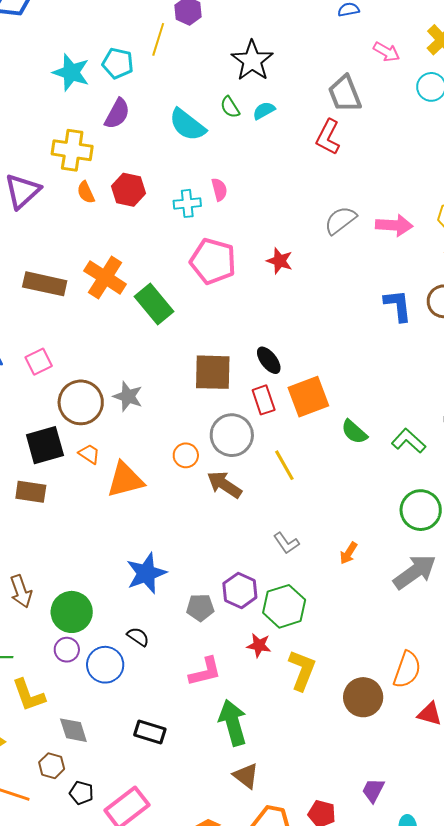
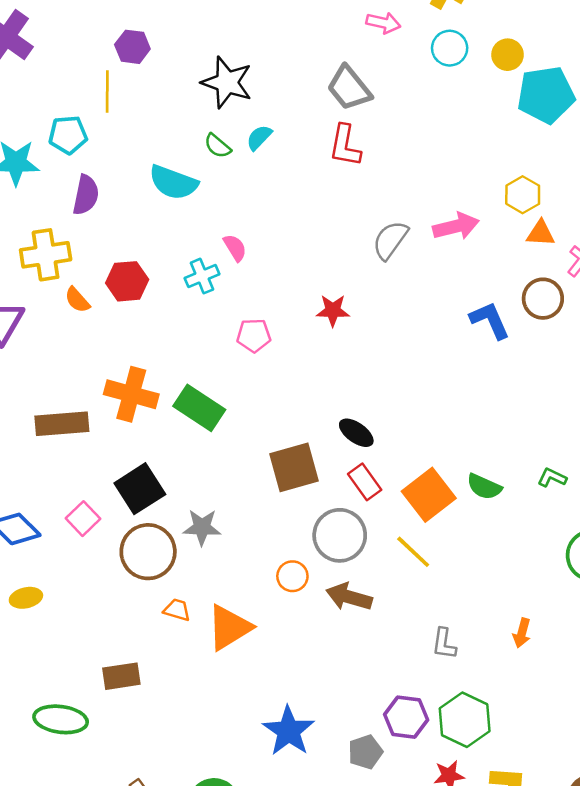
pink pentagon: (213, 261) -> (254, 335), size x0.6
orange square: (308, 397) -> (429, 495), moved
green L-shape: (409, 441) -> (552, 478), size x0.7
black square: (45, 445) -> (140, 489), moved
gray L-shape: (286, 543) -> (444, 644), turned 60

